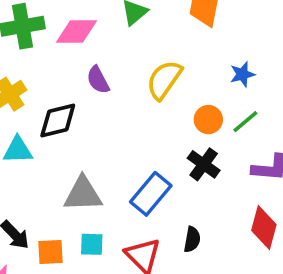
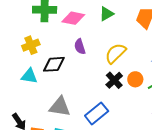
black cross: (204, 164) -> (114, 80), moved

